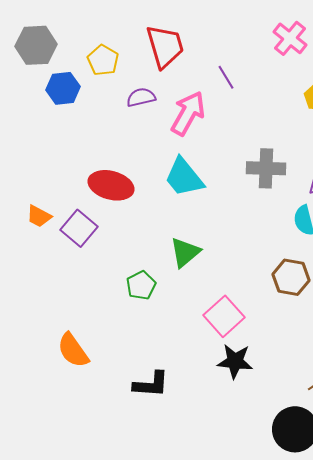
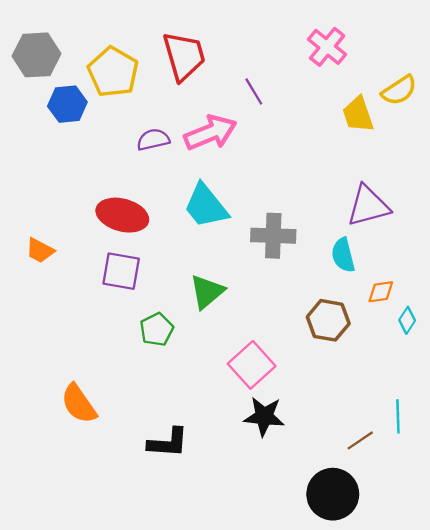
yellow pentagon: (103, 60) -> (113, 72), size x1.4
purple semicircle: (141, 97) -> (153, 140), moved
pink arrow: (188, 113) -> (210, 133), turned 39
gray cross: (266, 168) -> (273, 236), moved
purple square: (79, 228) -> (121, 271), moved, turned -30

